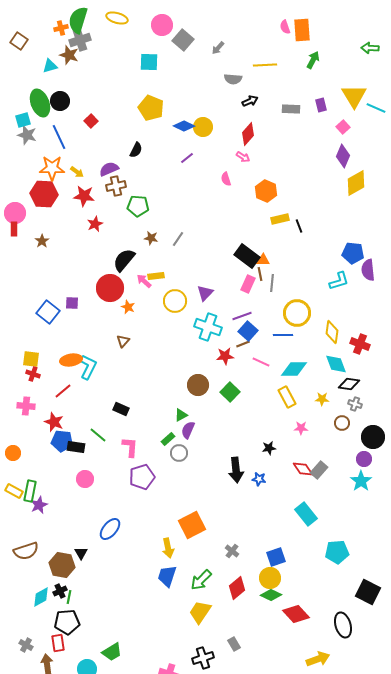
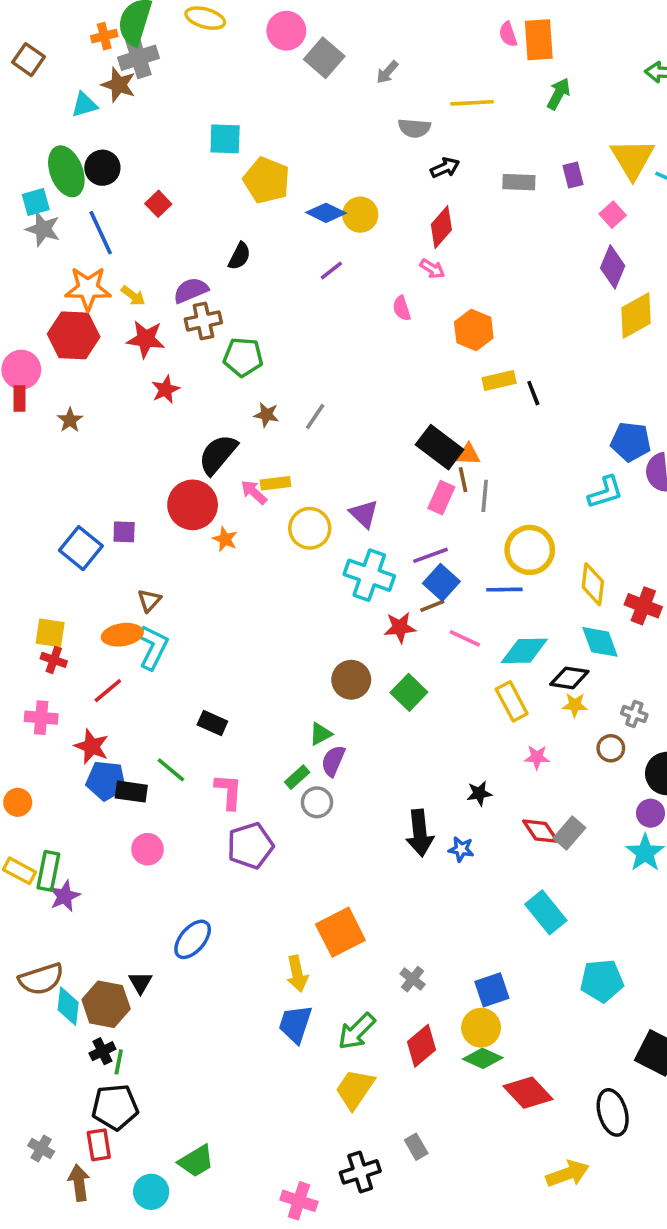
cyan square: (149, 62) -> (225, 139), moved
purple triangle: (205, 293) -> (364, 514), turned -30
brown triangle: (123, 341) -> (149, 600), moved
black diamond: (349, 384) -> (569, 678), moved
cyan diamond: (41, 597) -> (68, 1006), moved, turned -55

